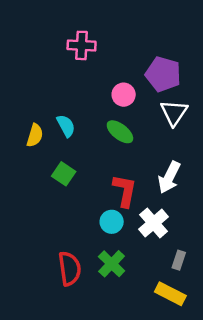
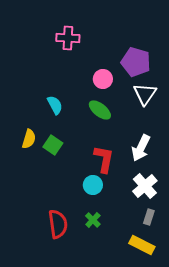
yellow semicircle: (35, 135) -> (29, 139), moved
white cross: (154, 223) -> (145, 186), moved
green cross: (112, 264) -> (93, 220), size x0.7

